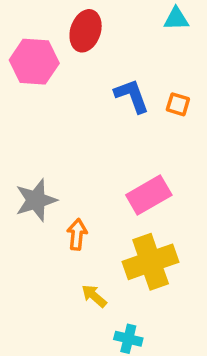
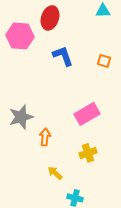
blue L-shape: (132, 96) -> (63, 56), moved
yellow cross: (151, 262) -> (88, 153), size x0.6

